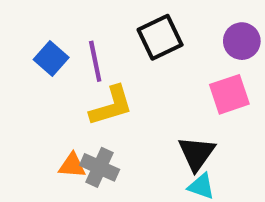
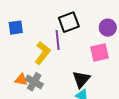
blue square: (51, 59) -> (16, 28), turned 35
purple line: (95, 61) -> (58, 40), moved
yellow L-shape: (111, 106) -> (42, 53), turned -40

